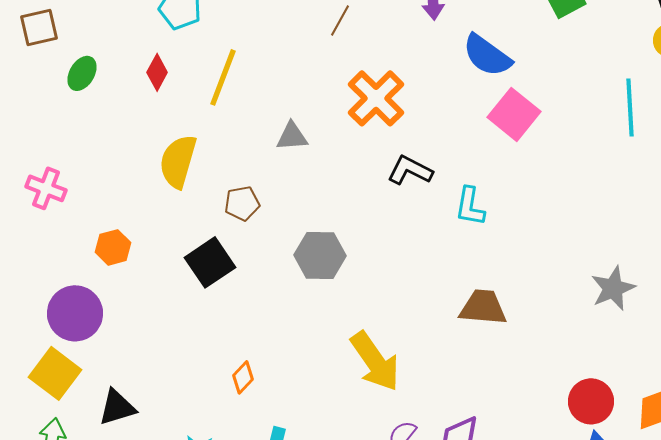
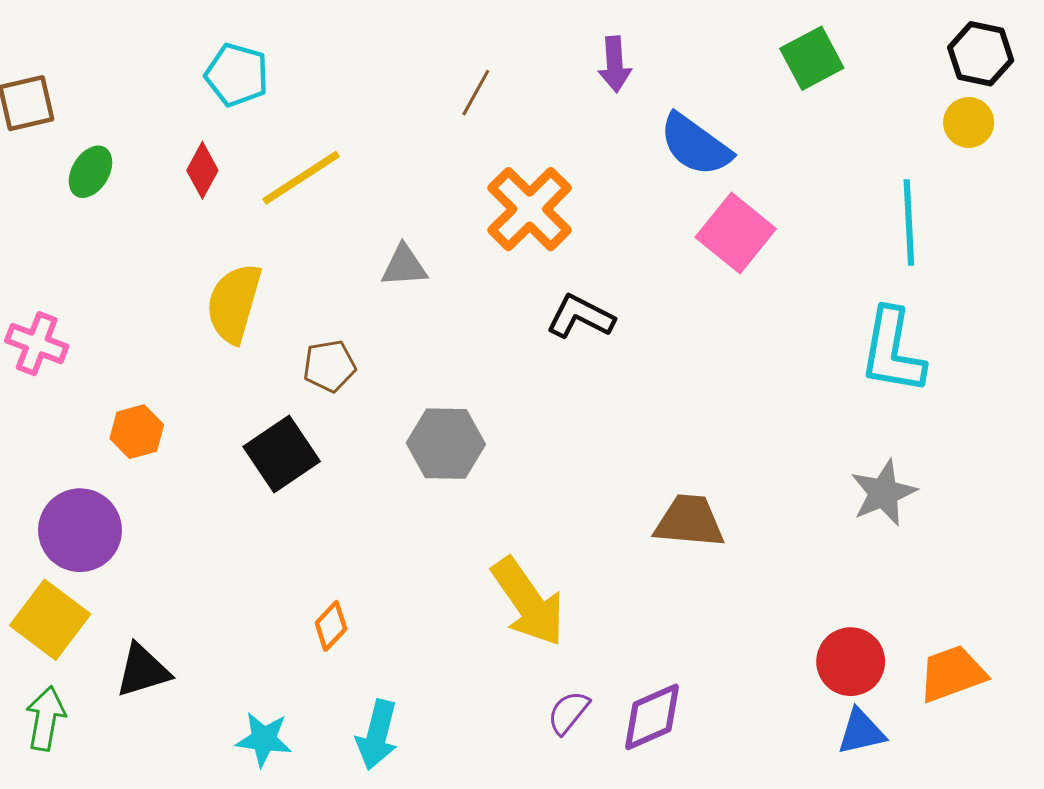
yellow line: (223, 77) -> (301, 178), turned 36
cyan L-shape: (470, 206) -> (892, 351), moved, size x1.5

